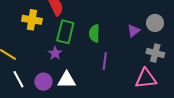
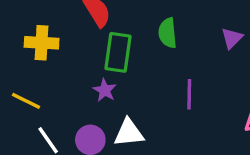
yellow cross: (32, 20) -> (42, 43), moved
green semicircle: (94, 33) -> (168, 33), moved

